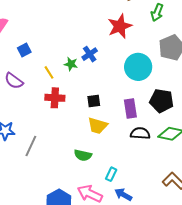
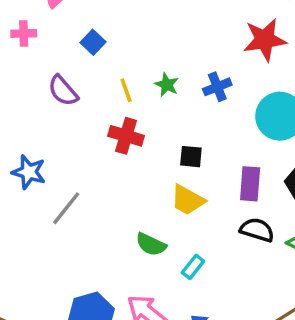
blue square: (24, 50) -> (93, 42), turned -32
blue cross: (90, 54) -> (217, 87), moved
cyan rectangle: (111, 174) -> (193, 267), moved

